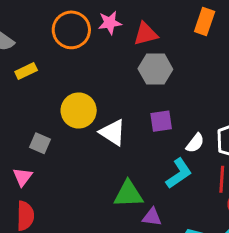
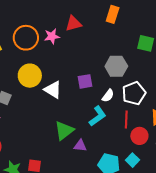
pink star: (110, 23) -> (52, 36), moved
orange circle: (71, 30) -> (26, 38), moved
gray hexagon: (155, 69) -> (116, 66), moved
green triangle: (128, 194) -> (64, 131), turned -35

